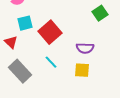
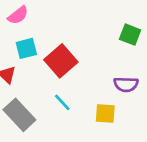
green square: (100, 13) -> (130, 35), turned -35
purple semicircle: (85, 48) -> (126, 84), moved

